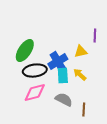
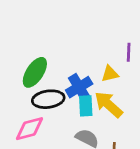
yellow arrow: (80, 75) -> (109, 105), size x1.6
pink diamond: (35, 93) -> (29, 129), moved

